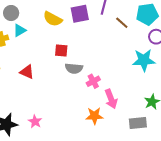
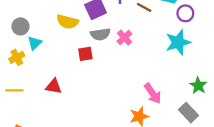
gray semicircle: (74, 68) -> (100, 34), moved
pink cross: (93, 81) -> (124, 38), moved
gray rectangle: (138, 123) -> (188, 113), turned 66

